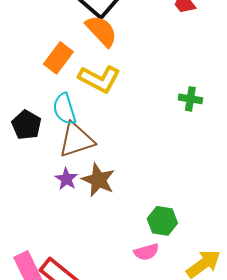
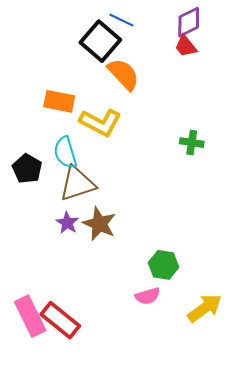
orange semicircle: (101, 31) -> (123, 74), moved
orange rectangle: (58, 58) -> (59, 101), turned 64

